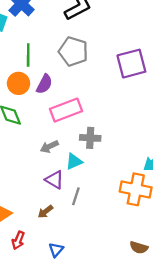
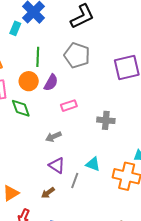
pink rectangle: (66, 110) -> (69, 106), size x0.6
gray cross: (90, 138) -> (106, 120), moved
cyan triangle: (74, 161) -> (93, 164), moved, turned 42

